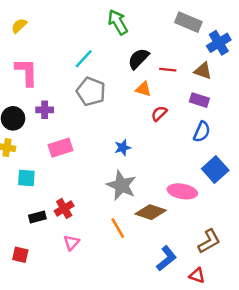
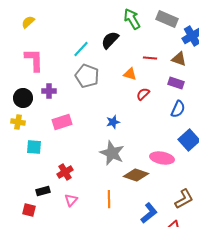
green arrow: (118, 22) -> (132, 19), moved
black semicircle: (138, 59) -> (110, 40), moved
black rectangle: (37, 217) -> (43, 191), moved
orange line: (118, 228) -> (109, 199), moved, turned 30

